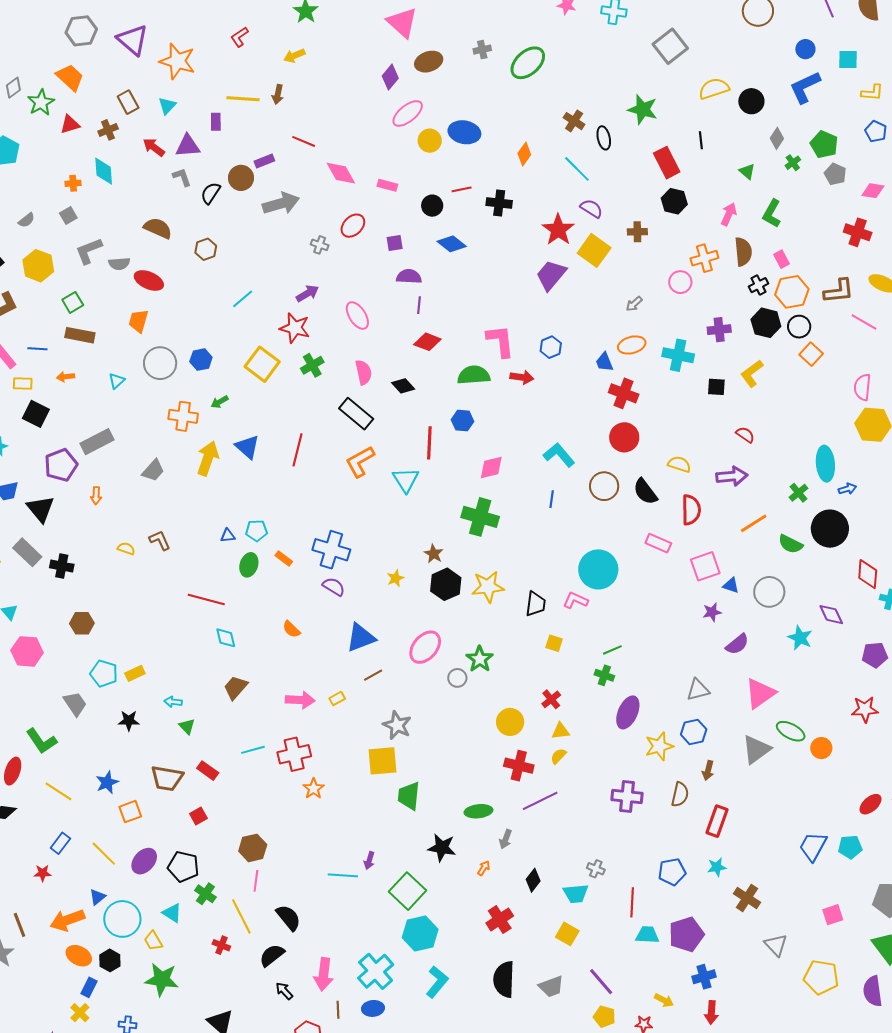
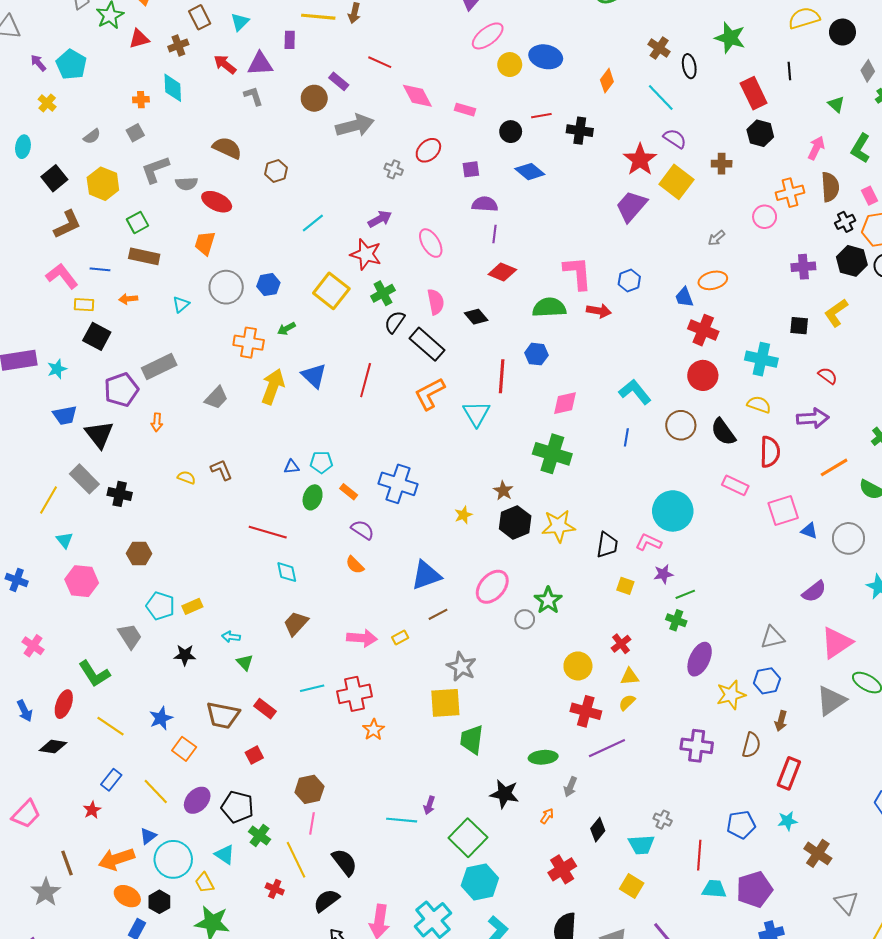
purple rectangle: (264, 161) -> (339, 81), turned 60
black semicircle: (211, 193) -> (395, 322), moved
cyan cross: (678, 355) -> (761, 359), moved
purple semicircle: (334, 587) -> (363, 530), moved
purple star: (712, 612) -> (663, 574), moved
orange square: (130, 812) -> (184, 749), turned -35
red star: (43, 873) -> (92, 810), turned -30

